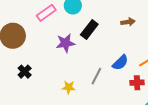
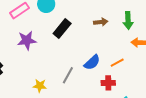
purple star: (65, 43) -> (27, 40), moved

